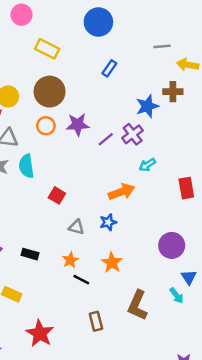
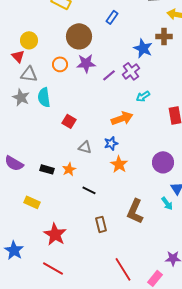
brown circle: (50, 92) -> (79, 36), moved
blue star: (147, 106) -> (143, 48), turned -30
orange star: (70, 260) -> (69, 169), moved
orange star: (112, 263) -> (119, 164), moved

